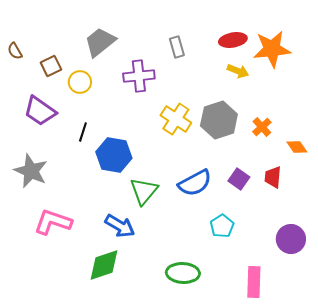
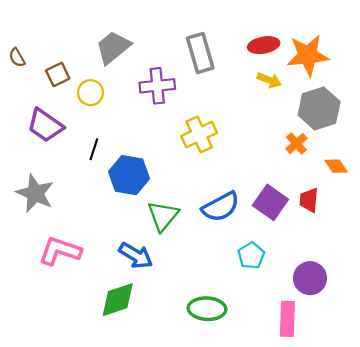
gray rectangle: (177, 47) -> (200, 53), size x1.6
yellow cross: (176, 119) -> (199, 134), turned 32
gray hexagon: (219, 120) -> (319, 108), moved
purple square: (239, 179) -> (270, 202), size x1.4
purple circle: (291, 239) -> (310, 278), moved

